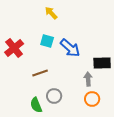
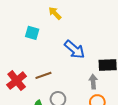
cyan square: (47, 41) -> (32, 33), moved
red cross: (14, 48) -> (17, 81), moved

